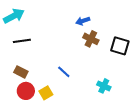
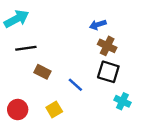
black square: (120, 46) -> (108, 72), moved
brown rectangle: (21, 72) -> (42, 72), moved
red circle: (26, 91) -> (18, 110), moved

